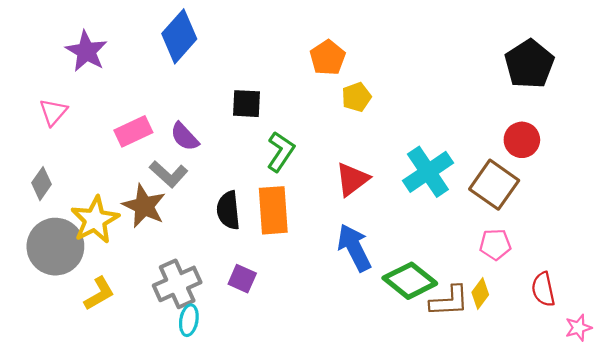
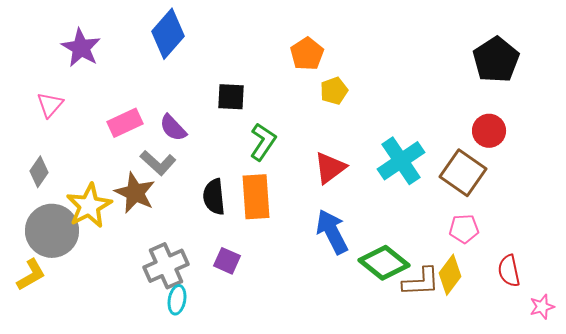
yellow L-shape: (99, 294) -> (31, 275), moved
yellow diamond: (480, 294) -> (450, 275), size x1.4

